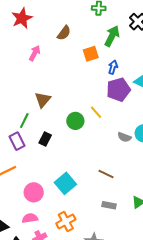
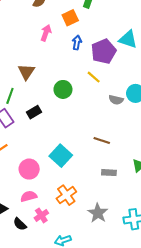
pink arrow: (35, 53) -> (46, 33), moved
blue arrow: (113, 67) -> (77, 42), moved
yellow line: (96, 112) -> (94, 77), moved
black rectangle: (45, 139) -> (34, 112), turned 40

